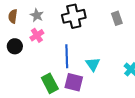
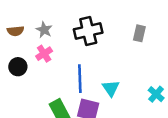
brown semicircle: (13, 16) -> (15, 31), turned -104
gray rectangle: (117, 18) -> (139, 33), turned 32

